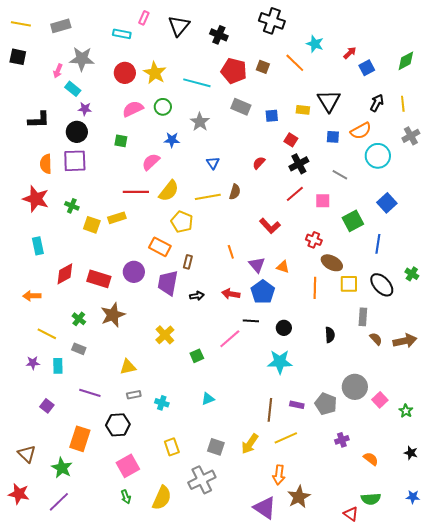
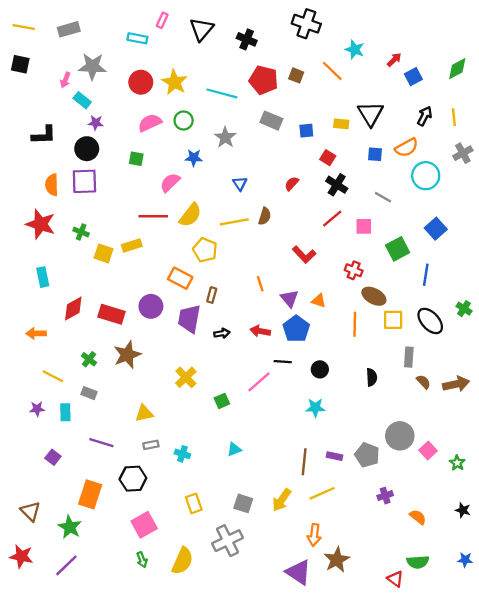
black cross: (299, 164) -> (337, 185), turned -30
cyan star: (280, 362) -> (315, 408), size x0.7

